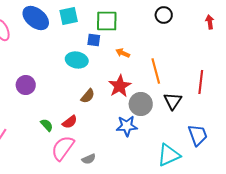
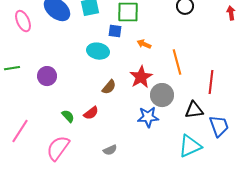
red line: (201, 82) -> (211, 82), moved
black triangle: (173, 101) -> (194, 110), moved, turned 48
pink semicircle: (63, 148) -> (58, 148), moved

